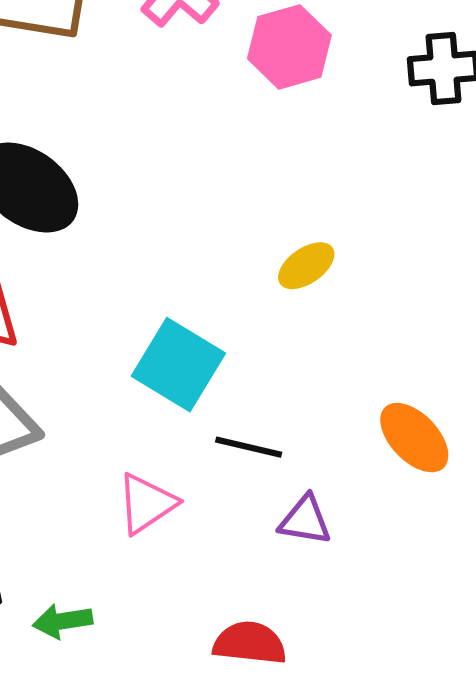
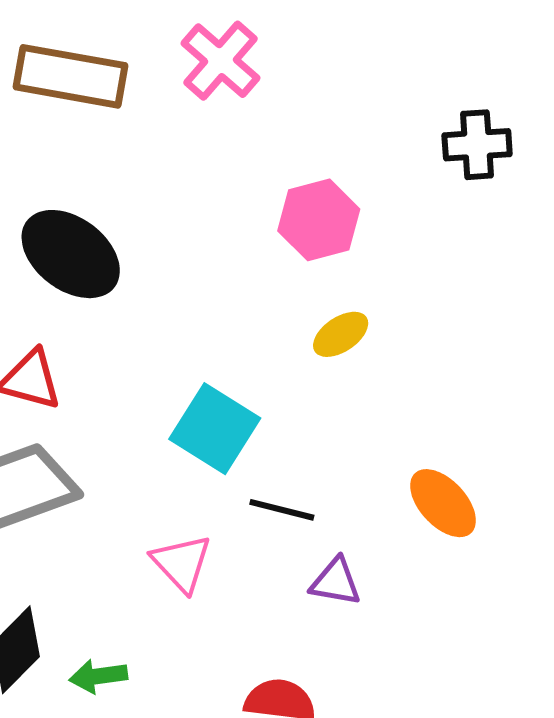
pink hexagon: (289, 47) -> (319, 220), moved
pink triangle: (147, 503) -> (182, 563), turned -40

